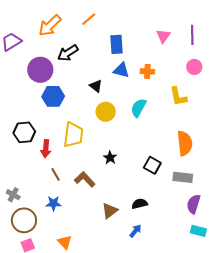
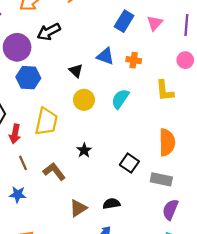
blue rectangle: (117, 44) -> (124, 21), moved, turned 30

